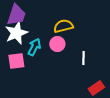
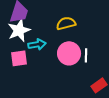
pink circle: (57, 44) -> (69, 53), moved, size x1.5
cyan arrow: (34, 47) -> (37, 44), turned 54

